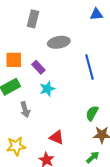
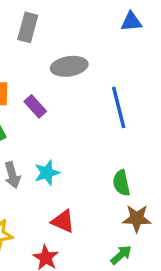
cyan star: (47, 89) -> (47, 173), moved
green semicircle: (92, 113) -> (121, 183), turned -42

